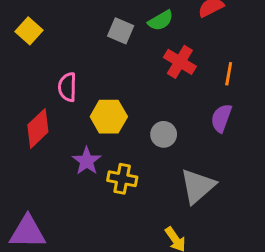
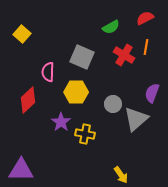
gray square: (121, 31) -> (82, 57), moved, size x1.4
orange line: (229, 74) -> (146, 47), moved
gray triangle: (198, 186) -> (136, 119), moved

